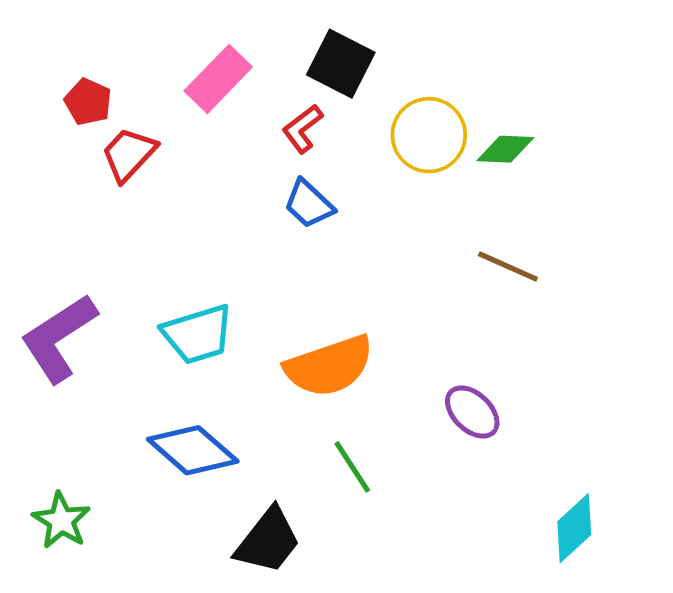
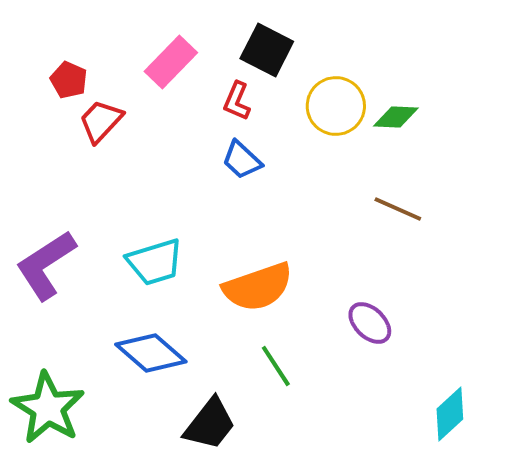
red L-shape: (302, 129) -> (237, 101), turned -30
green star: (61, 520) -> (48, 408), size x1.6

